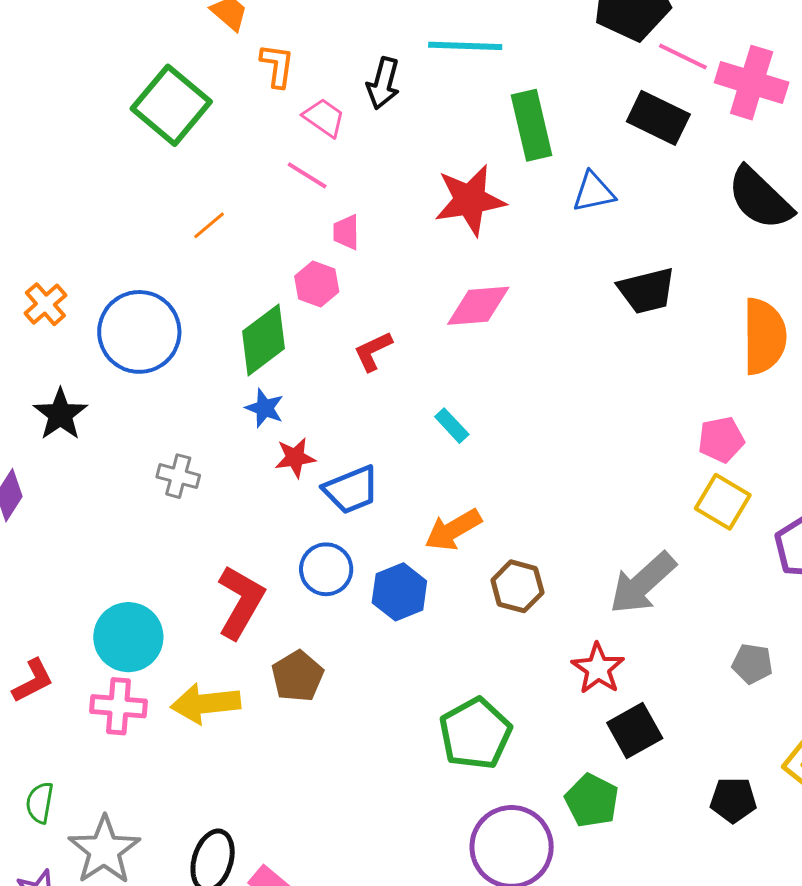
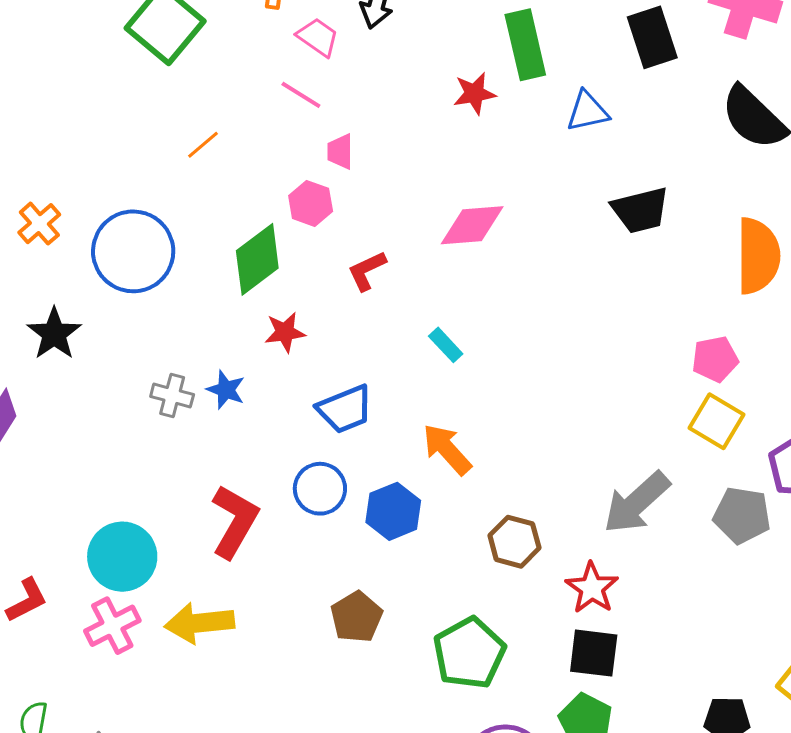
black rectangle: (658, 118) -> (652, 37), turned 46
red star: (470, 200) -> (474, 93), moved, size x0.6
blue star: (265, 408) -> (226, 390), moved
red star: (295, 458) -> (285, 332), moved
orange arrow: (453, 530) -> (447, 449), turned 78
brown hexagon: (517, 586) -> (514, 542), moved
gray pentagon: (752, 664) -> (742, 515), moved, size x1.4
brown pentagon: (298, 676) -> (357, 617), moved
pink cross: (118, 706) -> (112, 626), turned -32
black square: (635, 730) -> (594, 653), moved, turned 36

